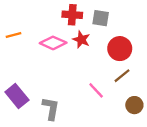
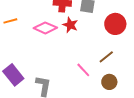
red circle: (120, 49) -> (115, 24), moved
brown circle: (134, 105) -> (109, 82), moved

